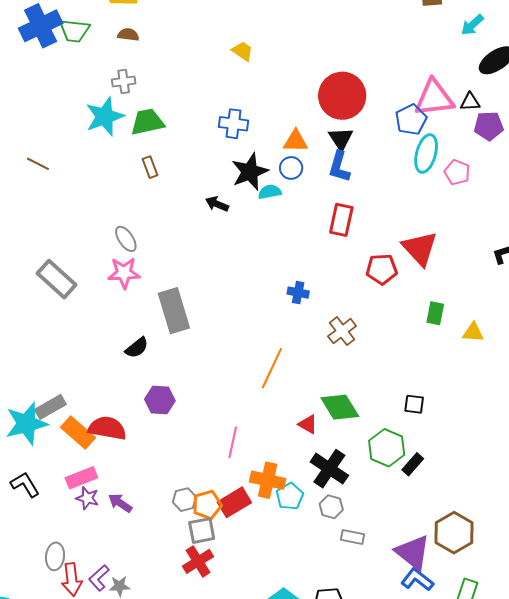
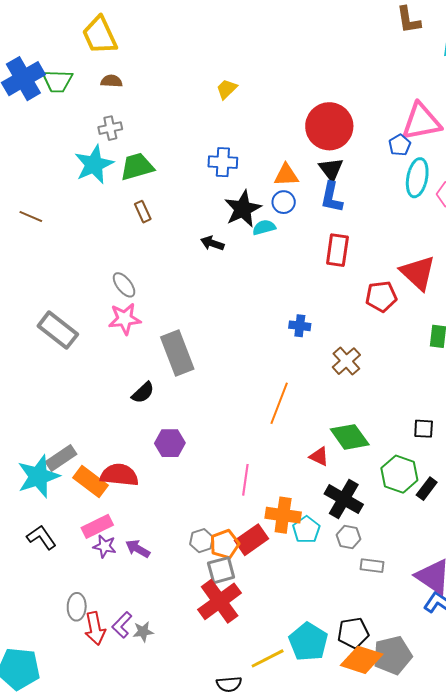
yellow trapezoid: (243, 51) -> (227, 89), turned -75
blue pentagon: (411, 120) -> (400, 145), size x0.7
red cross: (198, 561) -> (220, 601), size x1.4

